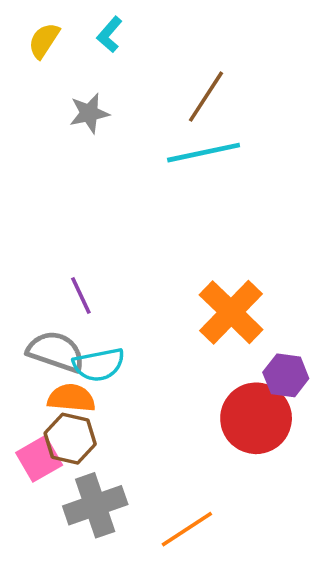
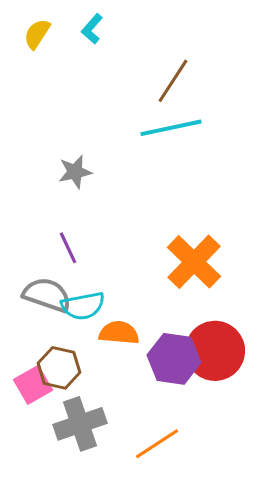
gray star: (89, 113) -> (75, 172), moved
purple hexagon: (286, 375) -> (174, 359), moved, size x1.4
orange semicircle: (71, 398) -> (119, 333), moved

